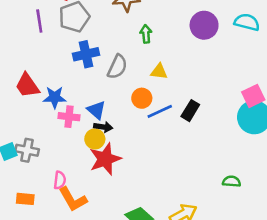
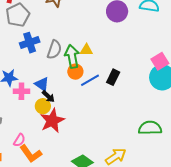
green arrow: (146, 34) -> (72, 56), moved, size x1.6
black arrow: (103, 127) -> (48, 96), turned 40
pink semicircle: (60, 180) -> (19, 140), turned 32
green semicircle: (232, 181) -> (150, 128), size x1.6

